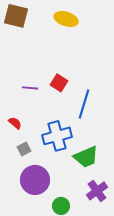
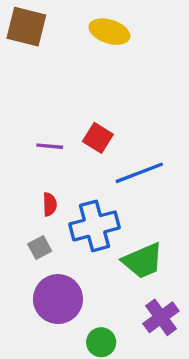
blue line: (84, 104) -> (139, 173), turned 52
red semicircle: (15, 123) -> (50, 204), moved, turned 48

